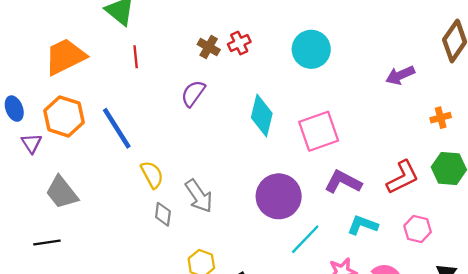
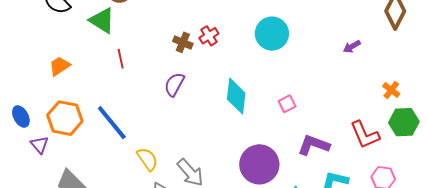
orange trapezoid: (65, 57) -> (60, 66), size x0.6
purple arrow: (400, 75) -> (352, 47), size x0.7
orange cross: (441, 118) -> (391, 90), moved, turned -30
pink square: (319, 131) -> (287, 104), size x0.5
red L-shape: (403, 177) -> (365, 135), turned 100

